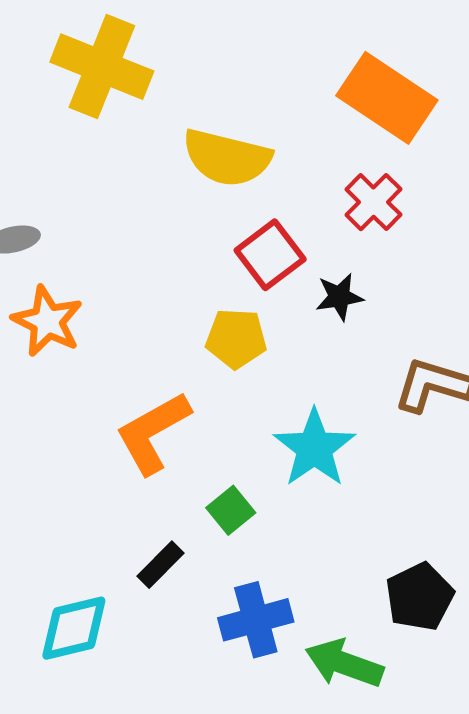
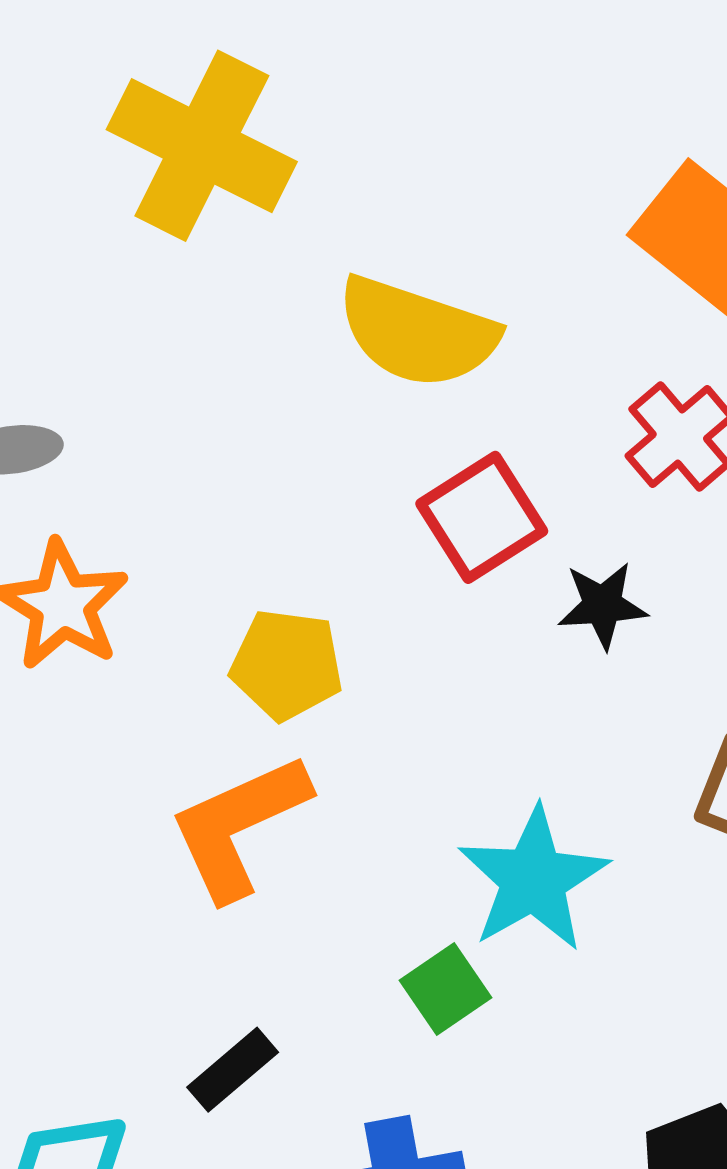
yellow pentagon: (236, 338) -> (287, 665), moved
green square: (231, 510) -> (446, 989), moved

